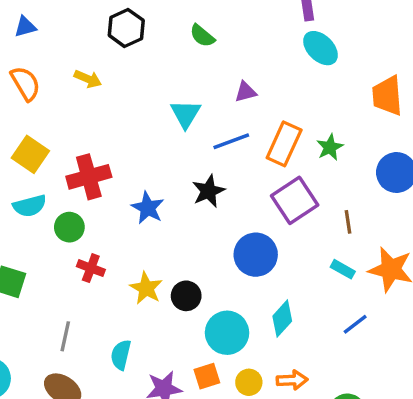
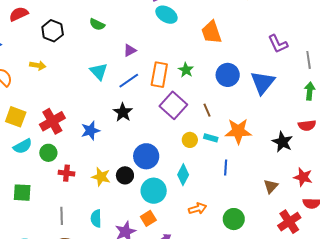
blue star: (148, 208) -> (90, 131), turned -30
blue circle: (256, 255) -> (146, 156), moved
blue line: (355, 324) -> (226, 168), turned -35
yellow circle: (249, 382) -> (190, 140), moved

